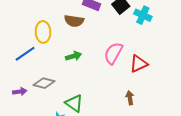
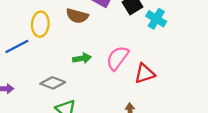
green arrow: (74, 56) -> (82, 58), moved
gray diamond: (44, 83) -> (53, 83), moved

